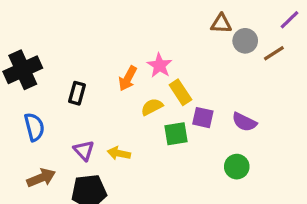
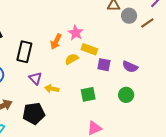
yellow rectangle: (180, 92) -> (89, 49), turned -35
black rectangle: (77, 93) -> (24, 52), size x1.5
green square: (176, 134) -> (88, 94), moved
purple triangle: (84, 150) -> (35, 78), moved

